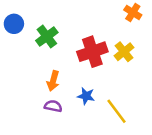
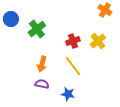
red cross: (92, 52) -> (73, 41), size x0.6
blue star: (86, 96) -> (68, 94), moved
yellow line: (116, 111) -> (73, 66), moved

